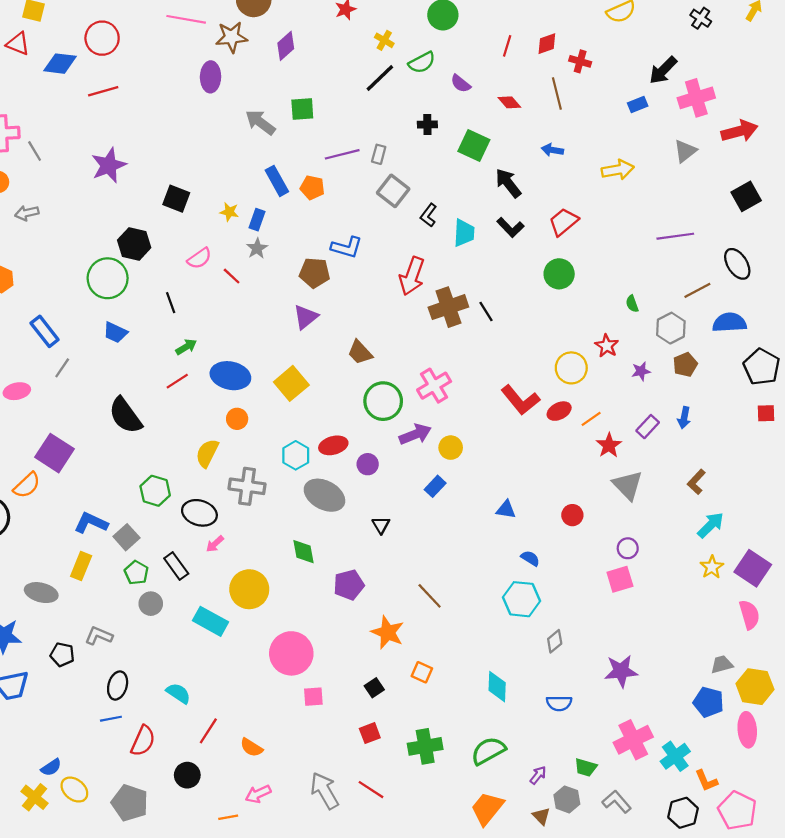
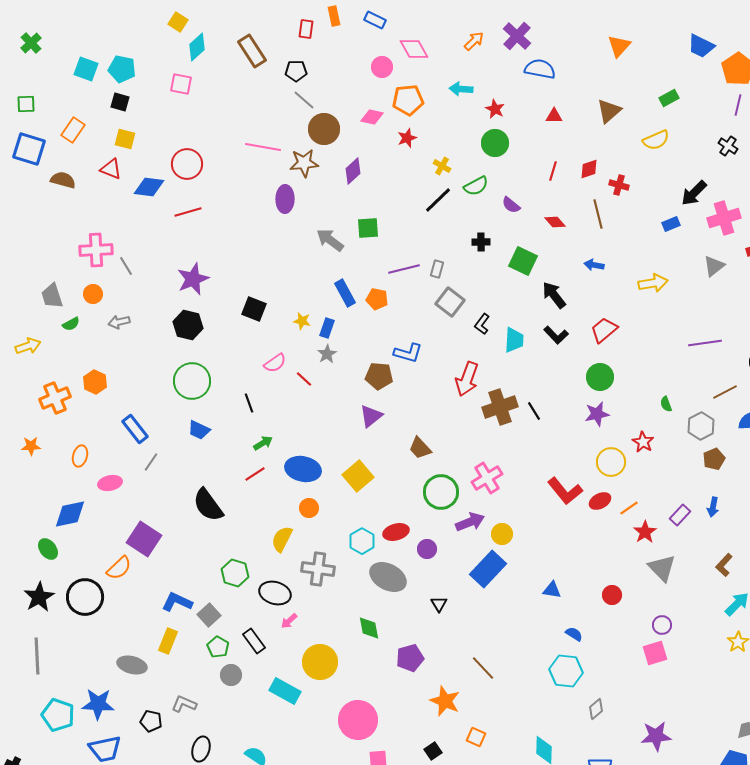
black hexagon: (134, 244) -> (188, 325), moved
purple star: (641, 371) -> (597, 414), moved, size x1.4
blue rectangle: (435, 486) -> (488, 569), size x1.8

